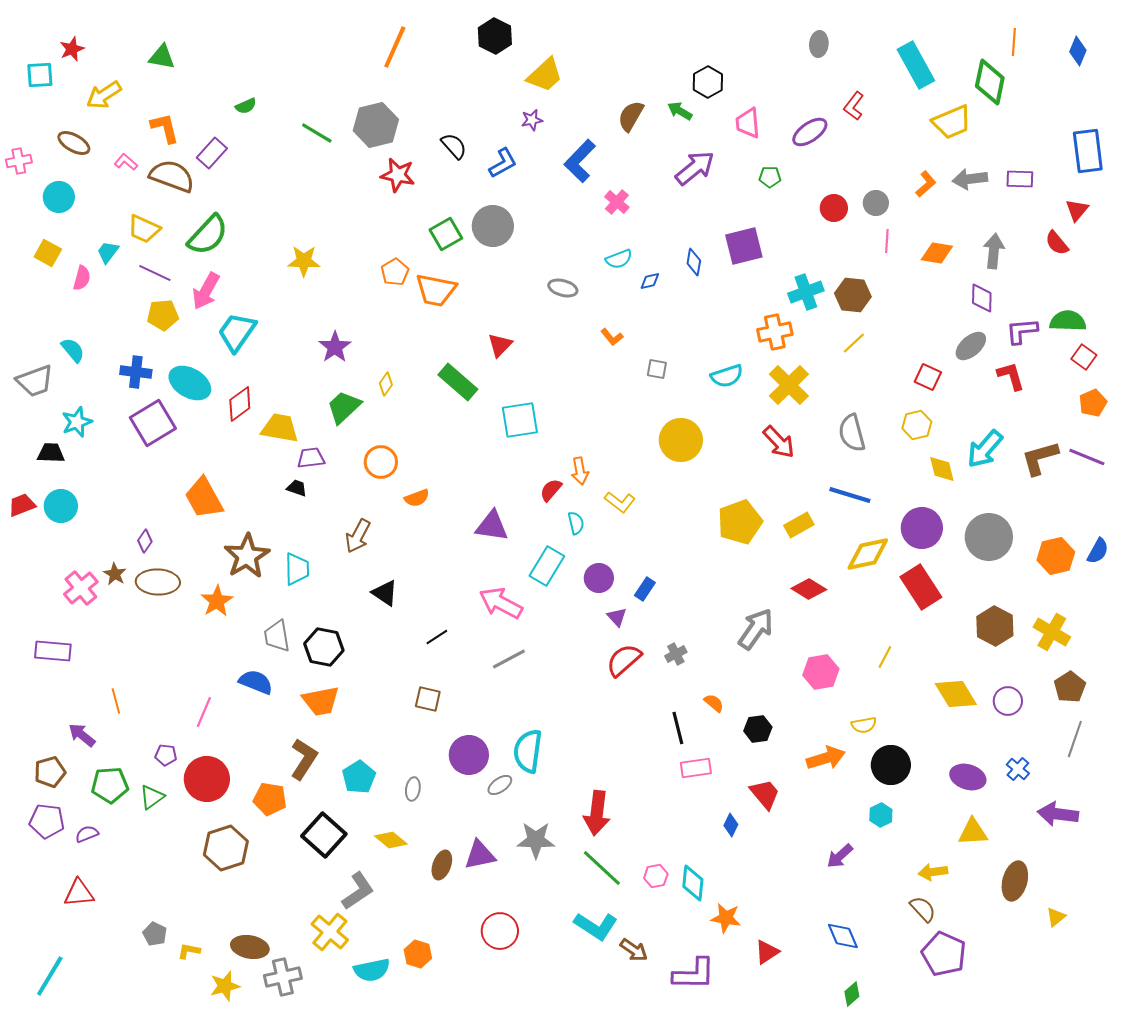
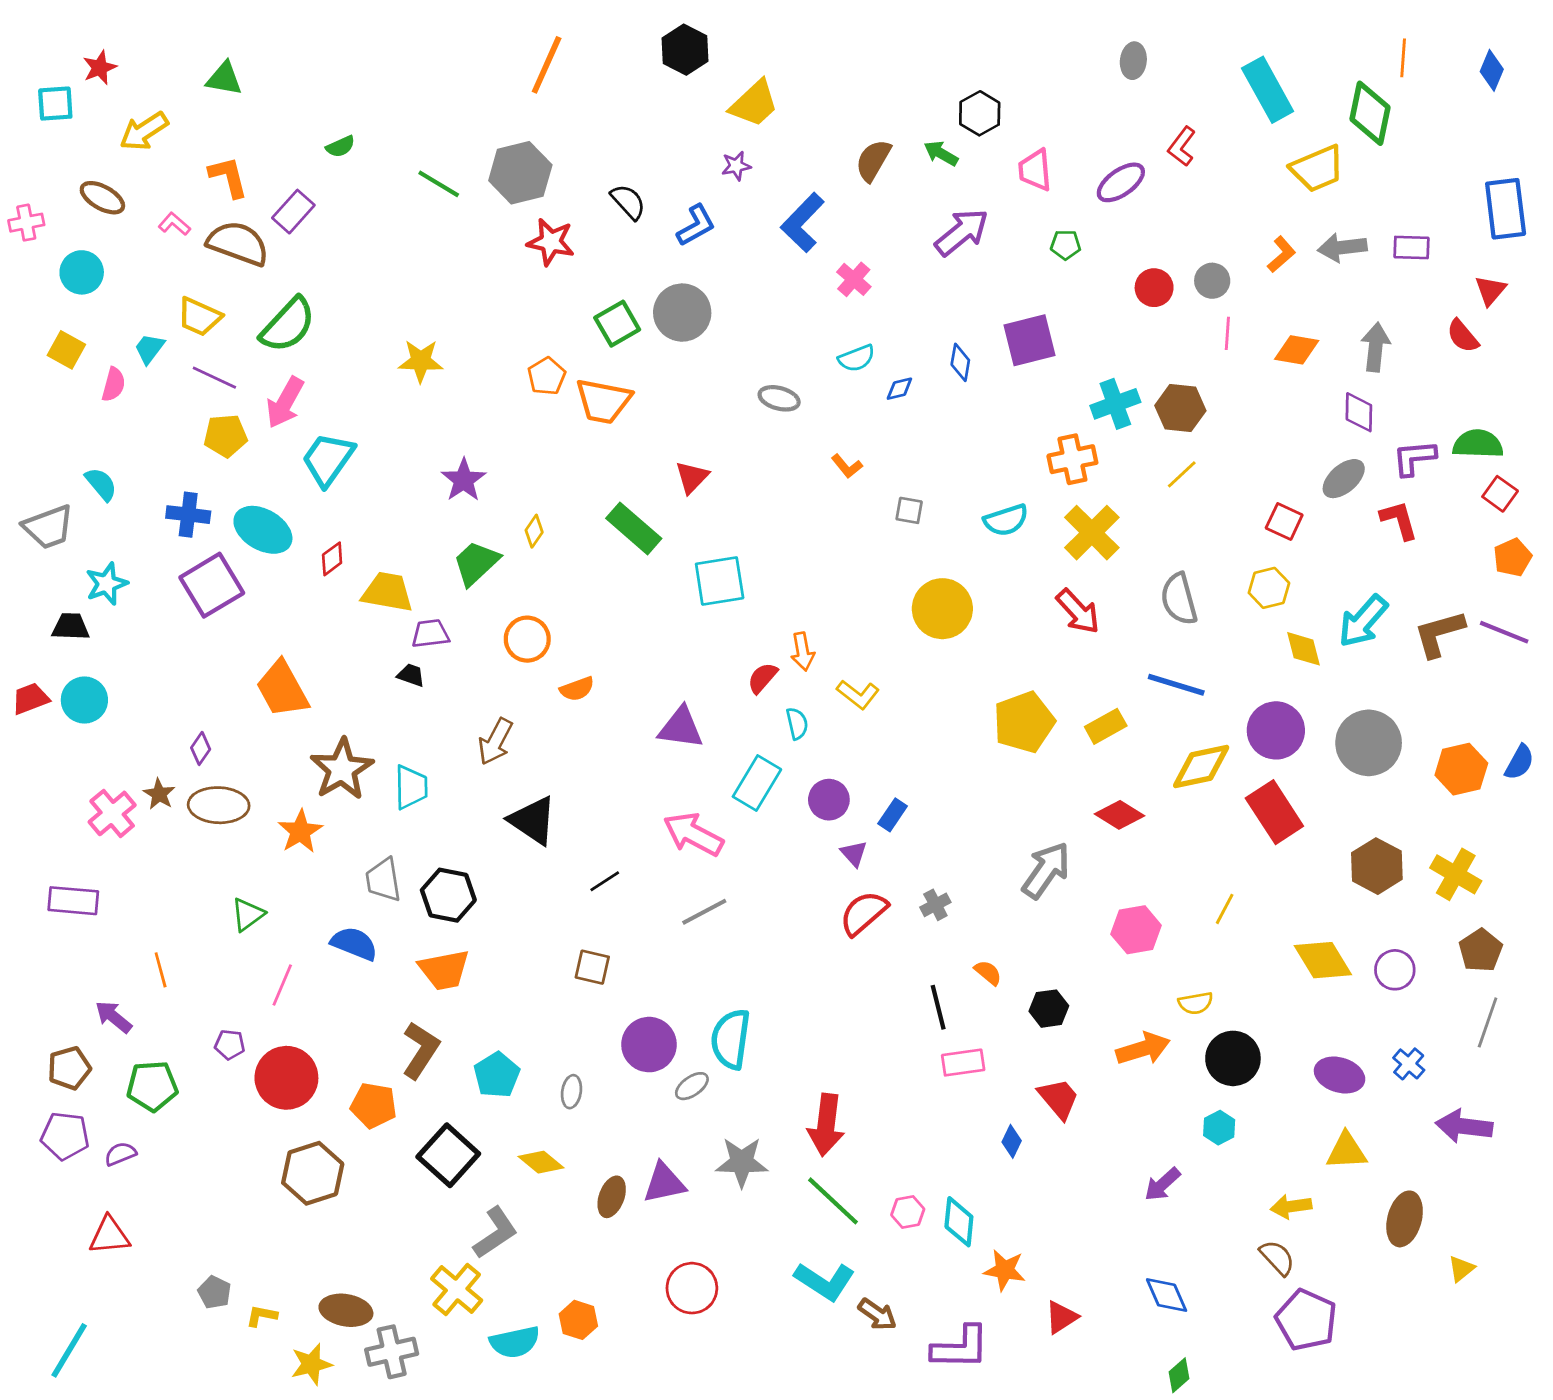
red diamond: (240, 404) -> (332, 559), size x0.7
black triangle: (385, 593) -> (533, 820), size x1.4
green triangle: (152, 797) -> (248, 914), moved

